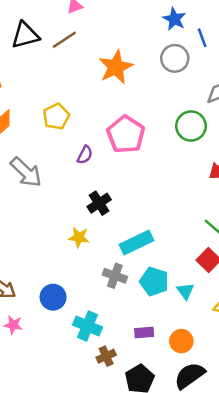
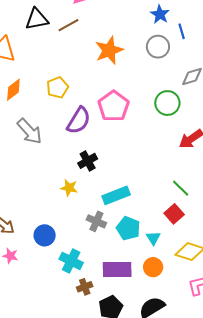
purple semicircle: (85, 155) -> (79, 121), size x1.8
purple rectangle: (144, 333) -> (117, 270), size x1.8
orange circle: (181, 341) -> (153, 267), moved

